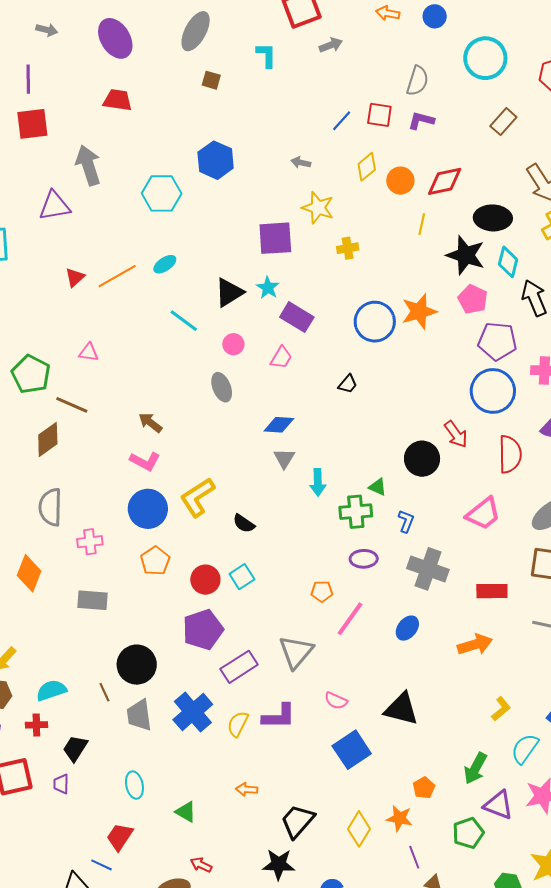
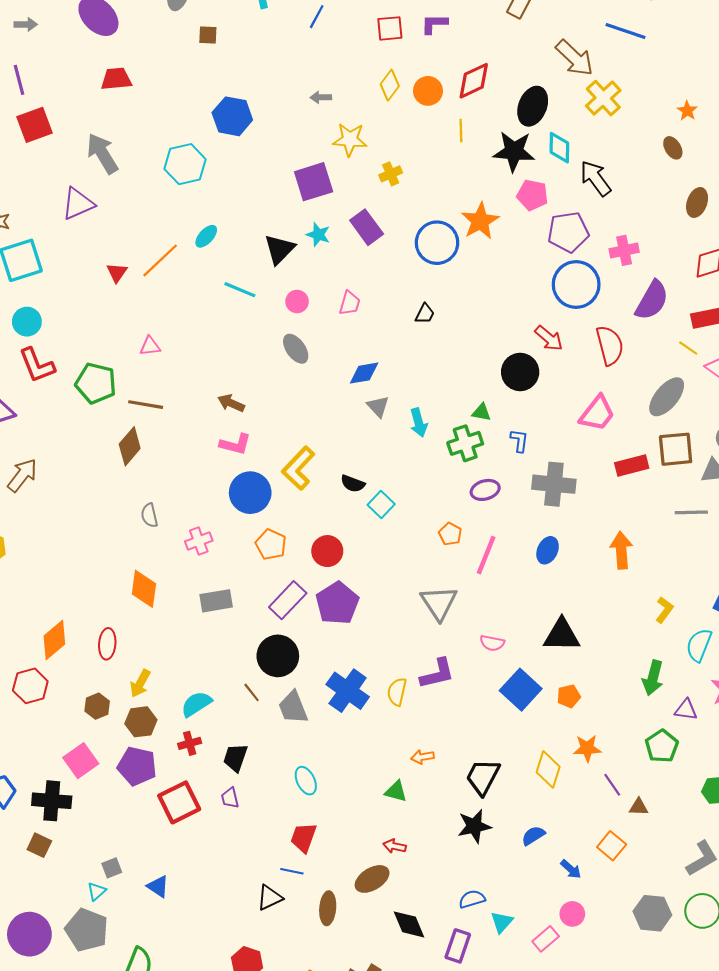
blue line: (342, 121) -> (317, 17), moved
black ellipse: (493, 218) -> (533, 106), turned -57
purple rectangle: (297, 317) -> (367, 227), moved, turned 36
gray semicircle: (50, 507) -> (149, 515), size x0.6
cyan square: (242, 577) -> (381, 504), moved
orange pentagon: (322, 591) -> (450, 534), turned -30
red rectangle: (492, 591) -> (632, 466), moved
orange arrow: (475, 645) -> (621, 550), turned -64
purple rectangle: (239, 667) -> (288, 600), moved
orange pentagon: (424, 788) -> (569, 696), moved, turned 30
purple triangle: (498, 805) -> (686, 710), size x0.7
green triangle: (186, 812) -> (396, 791), moved

